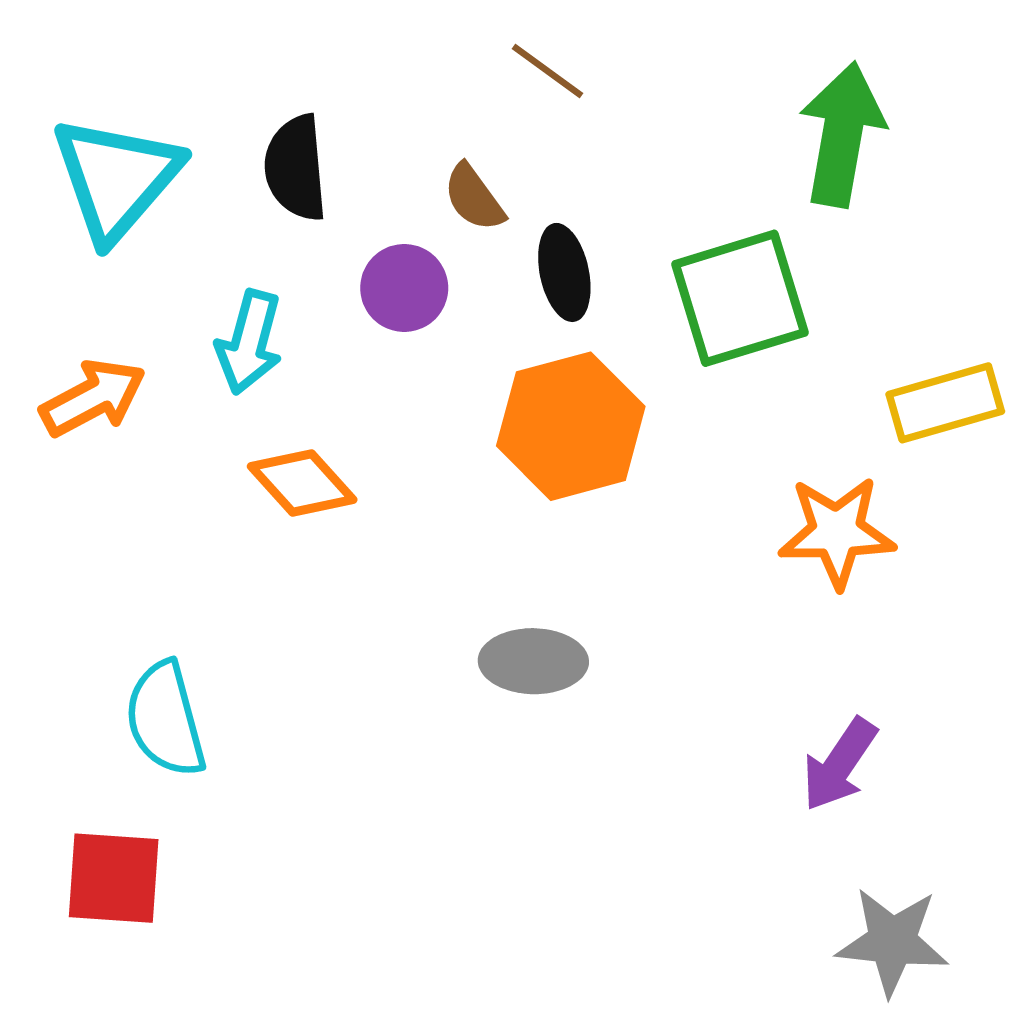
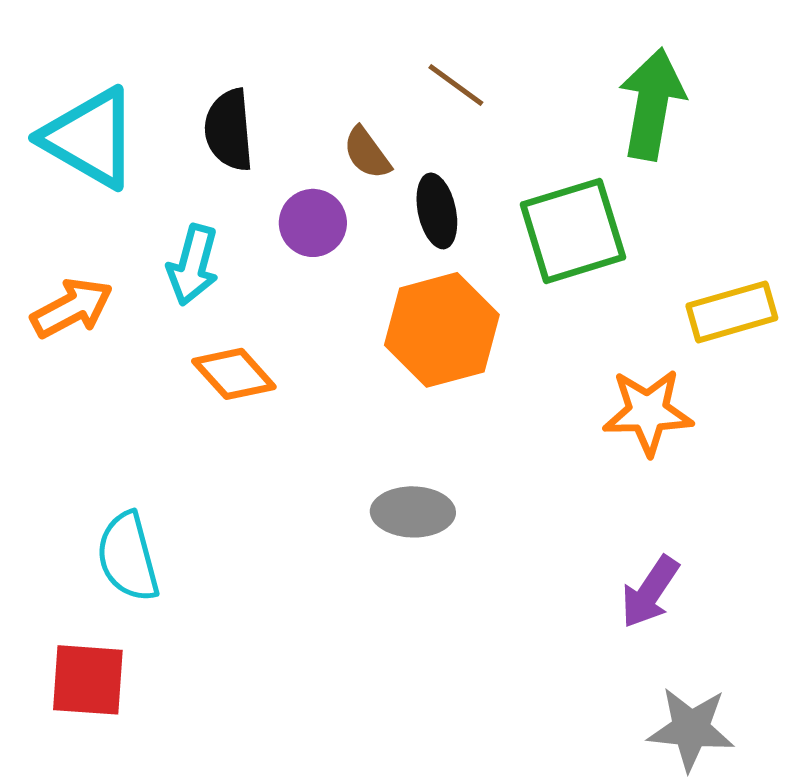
brown line: (548, 71) -> (456, 85), moved
cyan triangle: (116, 178) -> (90, 138), turned -41

